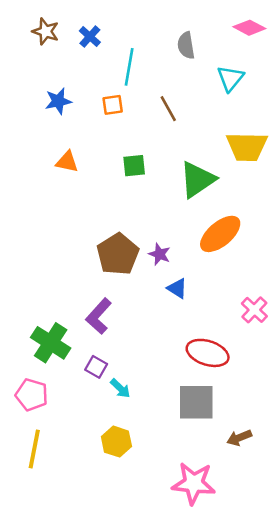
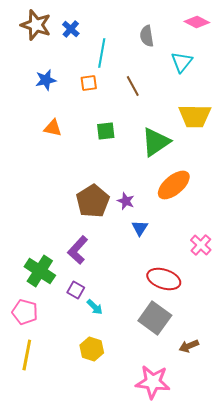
brown star: (46, 31) -> (36, 25), size x1.4
blue triangle: (177, 288) -> (140, 228), turned 30
gray square: (196, 402) -> (155, 318), turned 36

